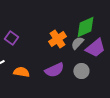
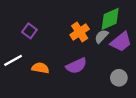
gray circle: (81, 71) -> (119, 78), moved

